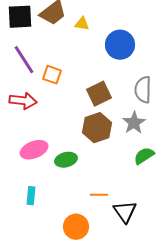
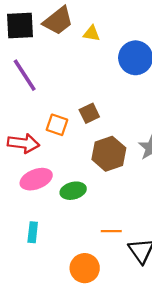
orange square: (52, 75) -> (57, 125), moved
brown square: (99, 94) -> (89, 113), moved, size x0.7
red arrow: (23, 101) -> (23, 143), moved

